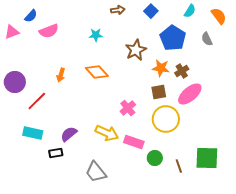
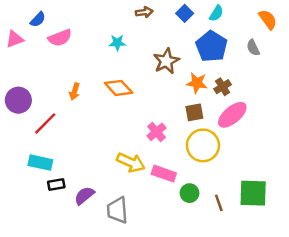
cyan semicircle: (190, 11) -> (216, 13), moved
purple semicircle: (69, 134) -> (84, 196), moved
black rectangle: (56, 153) -> (56, 185), moved
gray trapezoid: (96, 172) -> (117, 210), turned 35

